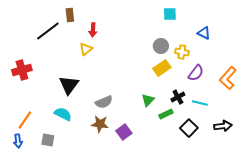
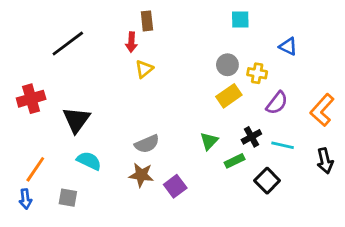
brown rectangle: (70, 15) -> (147, 21), moved
yellow triangle: (86, 49) -> (144, 69), moved
black triangle: (69, 85) -> (76, 120), moved
black arrow: (223, 126) -> (325, 161), moved, turned 84

